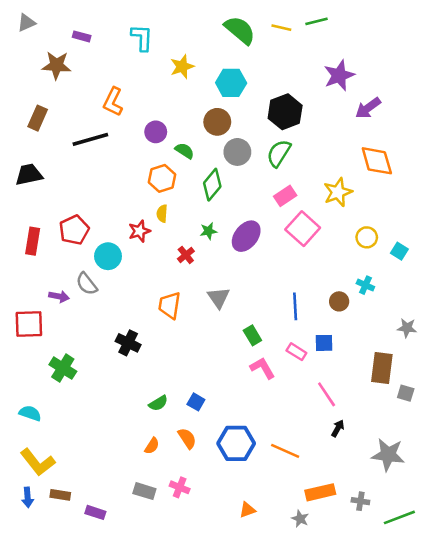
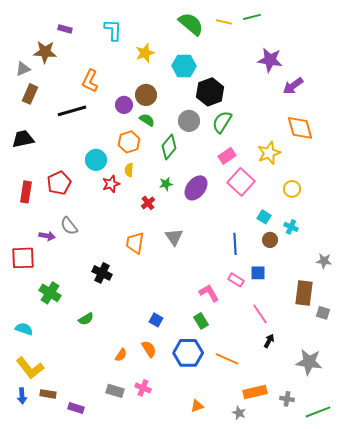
gray triangle: (26, 23) -> (23, 69), moved
purple star: (339, 75) -> (270, 60), turned 30
black hexagon: (285, 112) -> (210, 92), moved
brown circle: (217, 122) -> (146, 95), moved
cyan square: (399, 251) -> (264, 217), moved
cyan circle: (108, 256) -> (96, 160), moved
green rectangle: (252, 335) -> (201, 321), moved
green semicircle: (158, 403) -> (86, 319), moved

